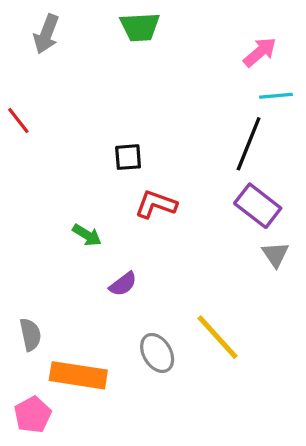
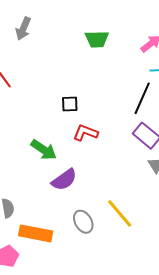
green trapezoid: (140, 27) -> (97, 39), moved
green arrow: (87, 235) -> (44, 150), size x1.5
purple semicircle: (123, 284) -> (64, 180), size x1.5

